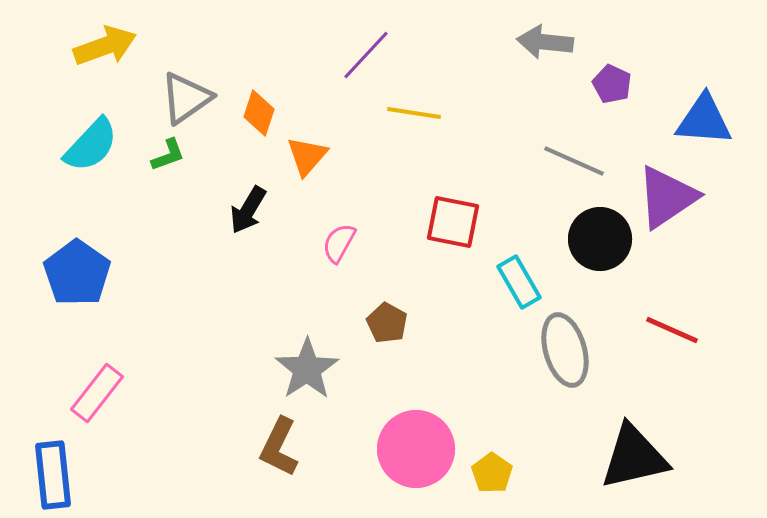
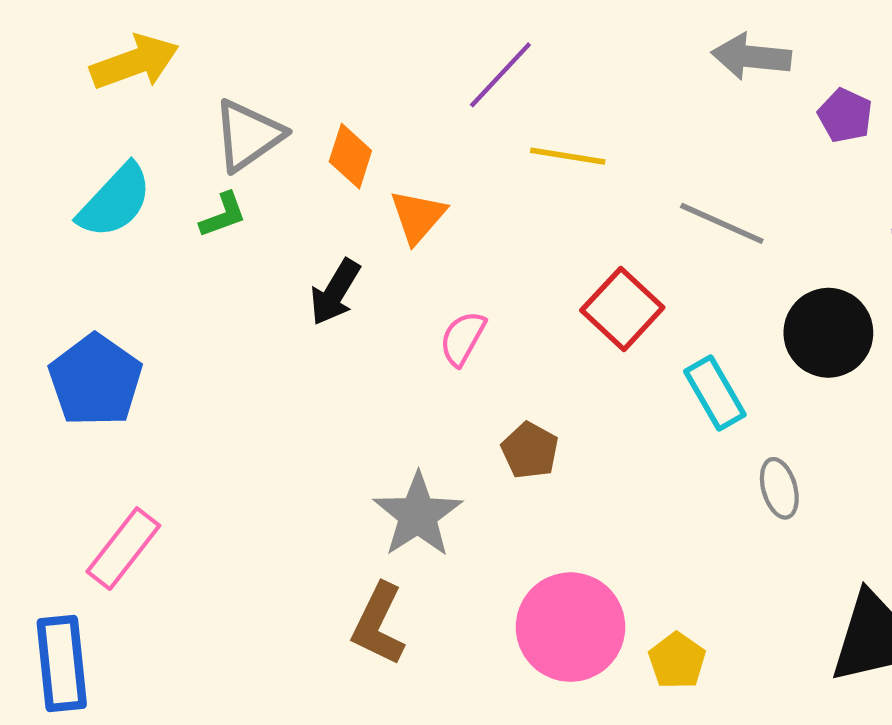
gray line: (574, 161) -> (722, 223), moved
red square: (453, 222) -> (622, 309), turned 32
gray ellipse: (565, 350) -> (779, 488), size x0.6

